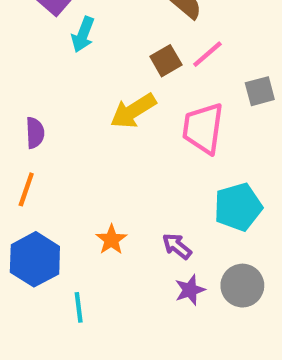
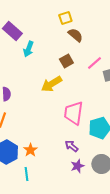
pink line: (207, 54) -> (94, 63), moved
pink trapezoid: (203, 128) -> (73, 113), moved
orange star: (111, 240) -> (30, 150), moved

